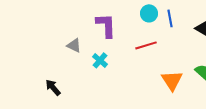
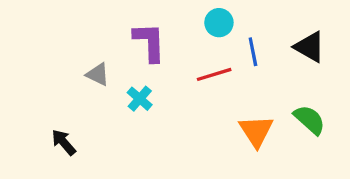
blue line: (170, 18) -> (253, 52), moved

